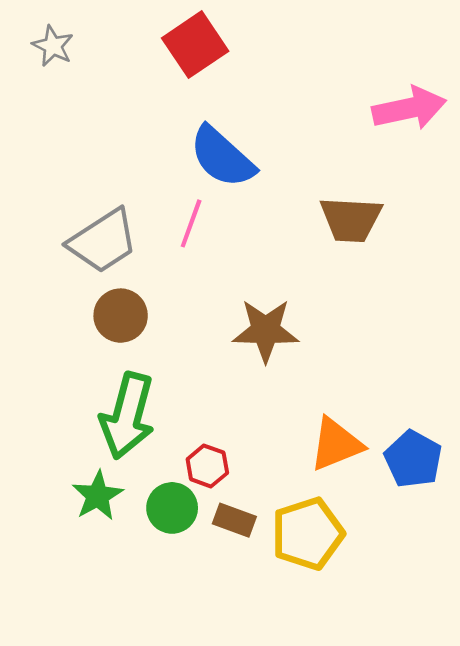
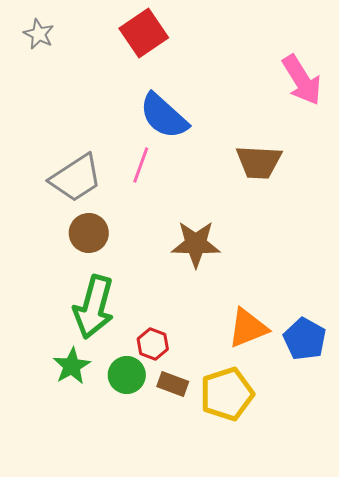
pink arrow: (409, 108) -> (302, 80), turned 70

